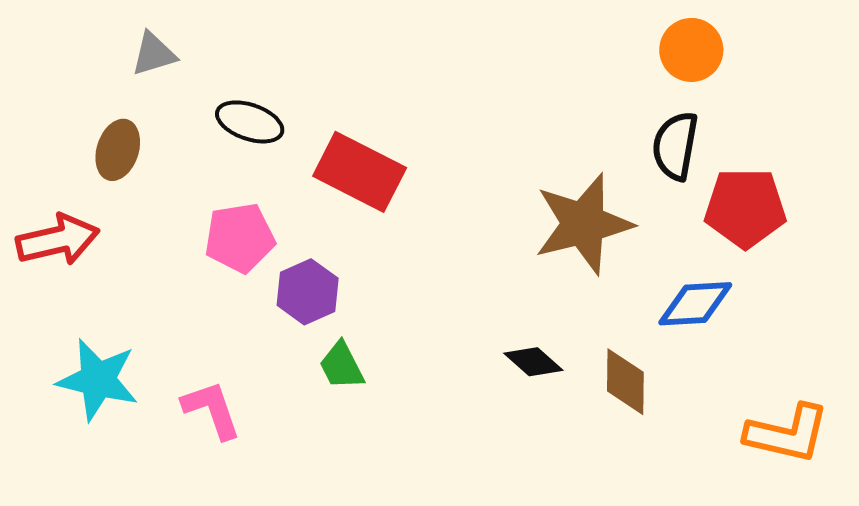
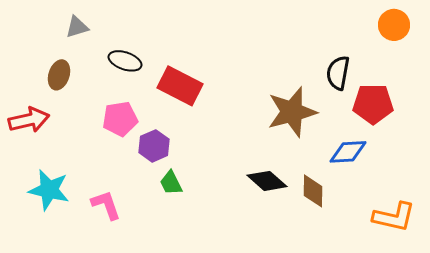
orange circle: (691, 50) -> (394, 25), moved
black diamond: (533, 362) -> (267, 181), size x1.4

